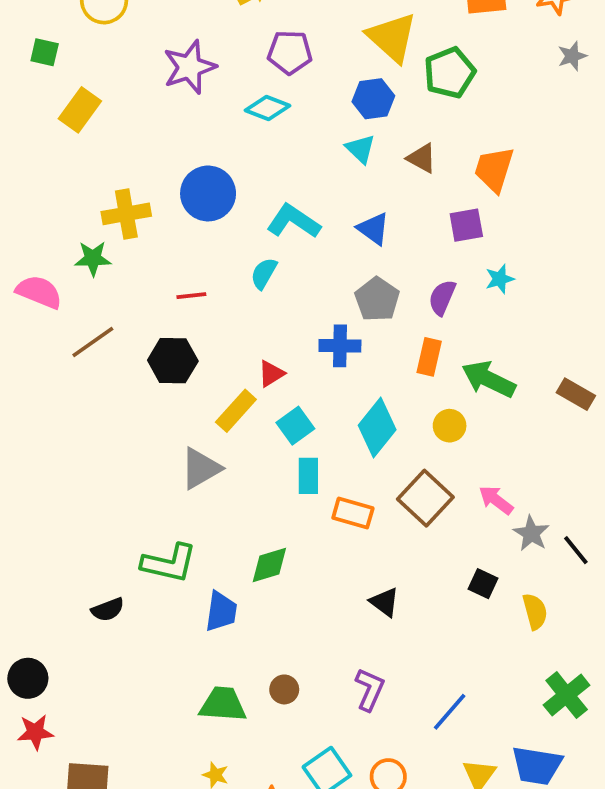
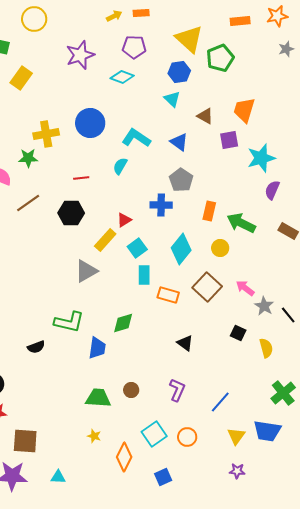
brown triangle: (422, 158) -> (205, 116), moved
cyan star: (500, 279) -> (261, 158), moved, size x1.8
purple semicircle: (442, 297) -> (272, 190), moved

